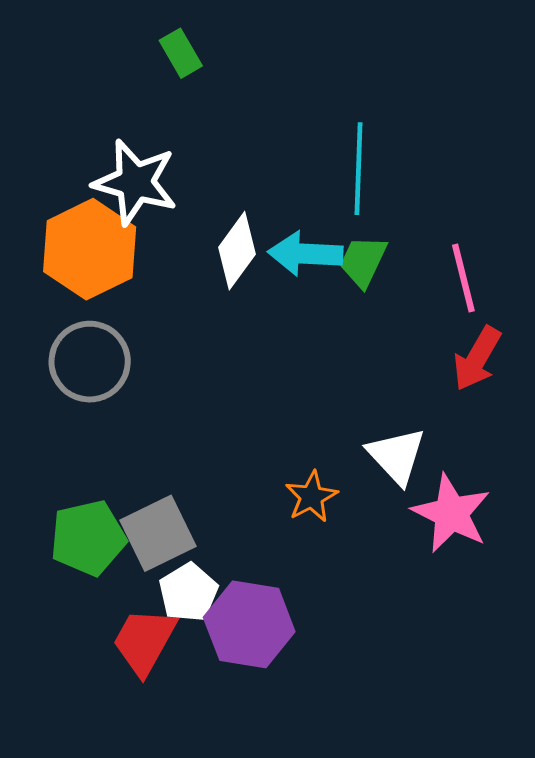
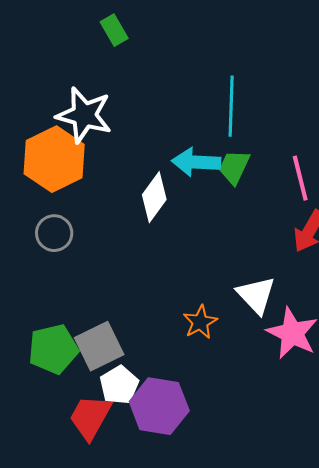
white diamond: (237, 251) -> (154, 197), moved
gray circle: (90, 362) -> (54, 233), size x0.7

